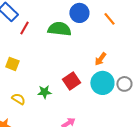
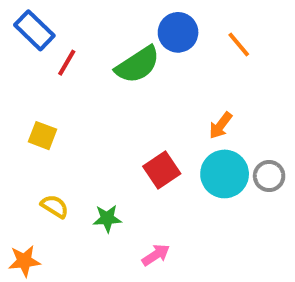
green semicircle: (59, 29) -> (138, 65), turned 140
green star: (44, 92) -> (107, 218), moved

